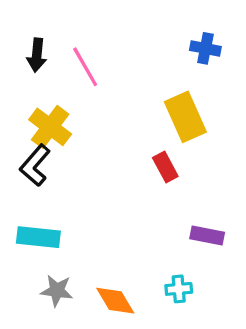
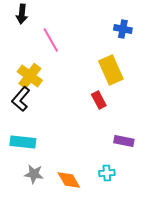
black arrow: (37, 55) -> (22, 14), moved

